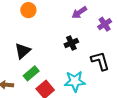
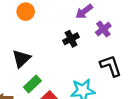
purple cross: (105, 24) -> (103, 29), moved
black cross: (71, 43) -> (71, 39), moved

